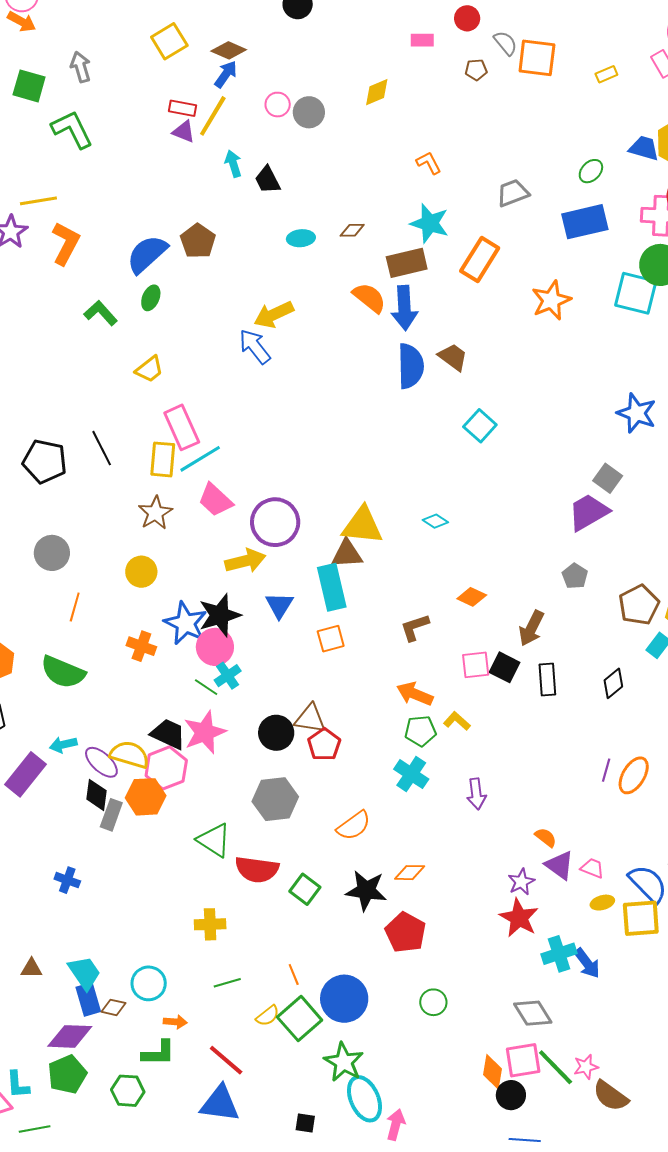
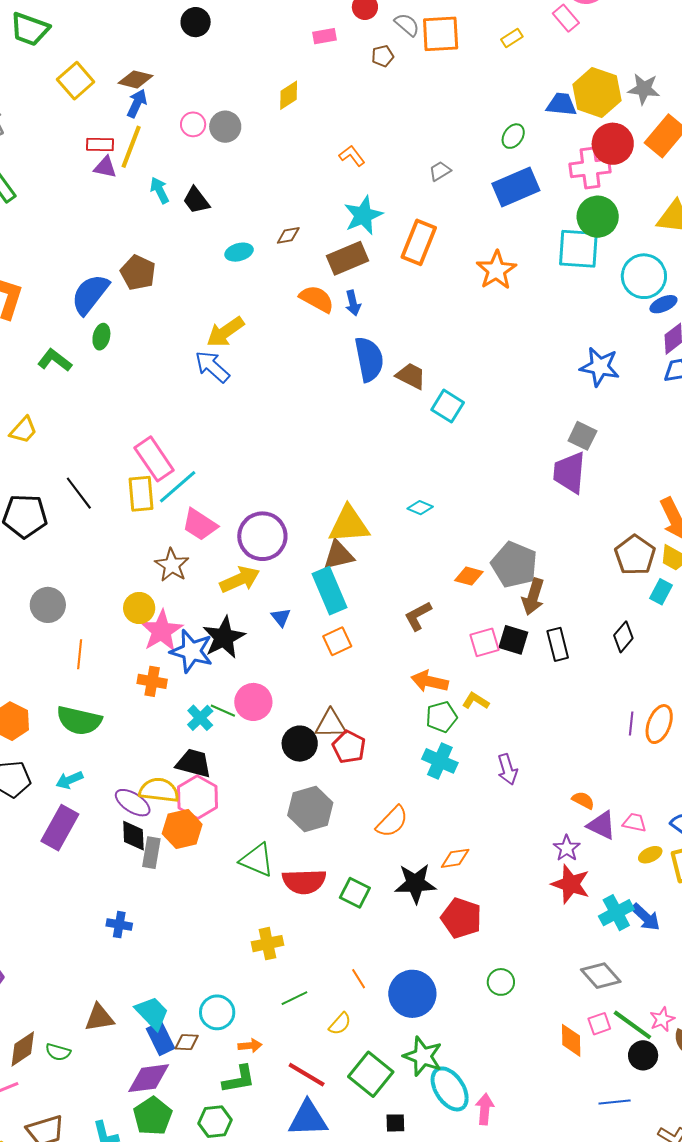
gray trapezoid: (513, 193) -> (440, 171), size x0.7
cyan star: (430, 223) -> (363, 215), turned -30
blue arrow: (404, 308) -> (353, 303), size x0.6
brown trapezoid: (453, 357) -> (411, 376), moved
yellow trapezoid: (149, 369) -> (23, 430), moved
purple trapezoid: (588, 512) -> (569, 473), turned -45
brown star: (155, 513) -> (172, 565), moved
gray pentagon: (575, 576) -> (514, 565), moved, size x1.8
blue triangle: (279, 605) -> (281, 617), size x0.7
pink circle: (215, 647) -> (253, 702), moved
cyan cross: (228, 676) -> (200, 718), moved
pink star: (205, 732) -> (161, 631), moved
cyan arrow: (63, 745) -> (69, 780), moved
brown triangle: (32, 968) -> (99, 1018), size x1.4
green square: (300, 1019) -> (371, 1074), moved
pink square: (523, 1060) -> (599, 1024), size x0.6
black circle: (511, 1095) -> (643, 1055), moved

